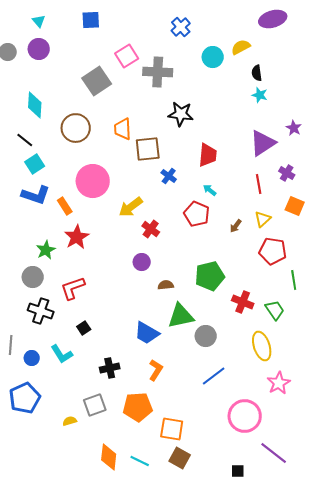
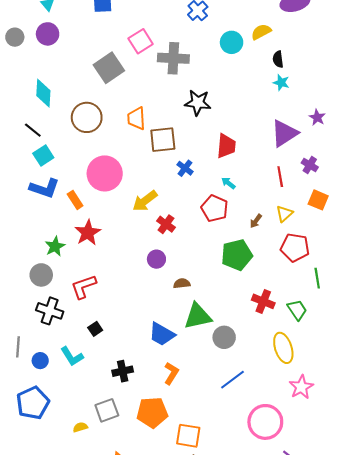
green pentagon: (210, 276) -> (237, 255), moved

